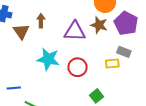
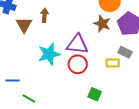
purple triangle: (75, 31) -> (77, 44), moved
cyan star: (48, 59) -> (49, 54), turned -30
green square: (97, 96) -> (95, 94), turned -32

